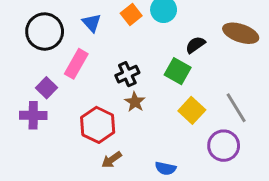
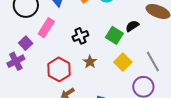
black semicircle: (195, 45) -> (132, 26), moved
brown star: (135, 102) -> (90, 62), moved
purple cross: (33, 115) -> (16, 61), turned -30

